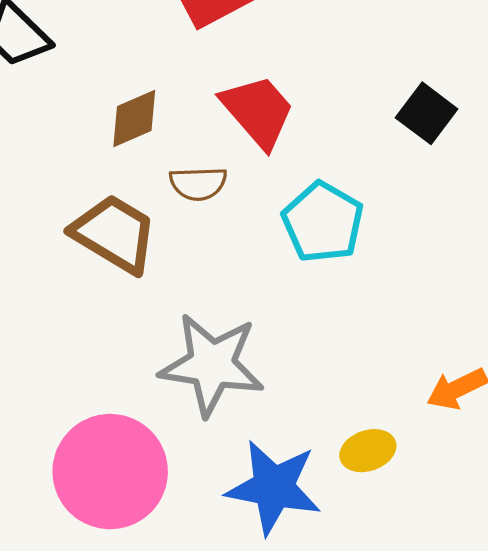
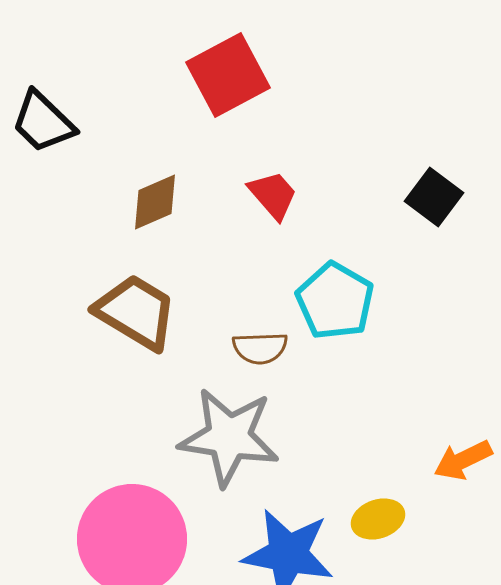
red trapezoid: (258, 111) -> (273, 195), size x0.7
brown semicircle: (198, 183) -> (260, 348), moved

